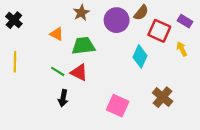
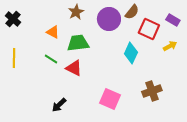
yellow arrow: (182, 49) -> (170, 46), turned 88
green line: (58, 71) -> (51, 59), moved
brown cross: (163, 97) -> (152, 91), turned 30
black arrow: (63, 98) -> (59, 105), moved, turned 35

